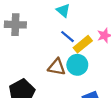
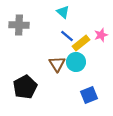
brown triangle: (57, 67) -> (57, 64), turned 48

